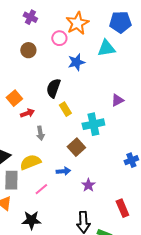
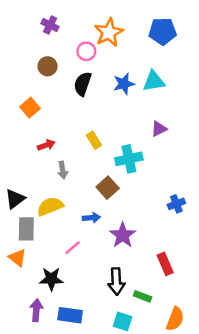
cyan triangle: (106, 48) -> (154, 81), moved
blue star: (76, 62) -> (124, 84), moved
black semicircle: (53, 88) -> (83, 84), moved
orange square: (14, 98) -> (30, 108), moved
purple star: (88, 185) -> (123, 235), size x1.5
pink line: (41, 189) -> (73, 248), moved

